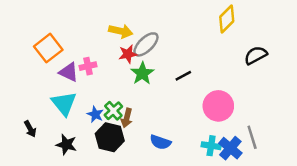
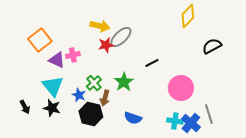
green star: (142, 73) -> (124, 82), moved
green cross: (113, 111) -> (94, 83), moved
black star: (66, 145) -> (52, 108), moved

